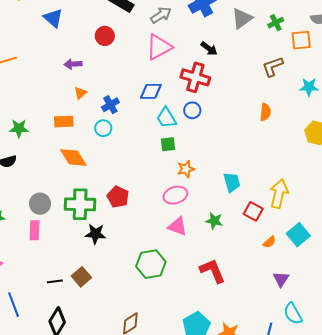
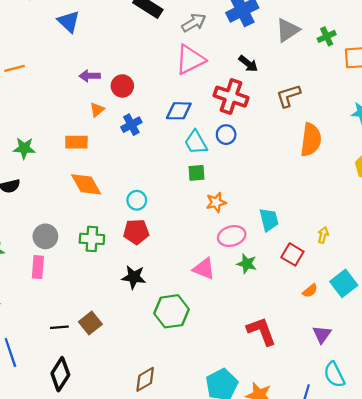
red circle: (105, 36) -> (122, 86), moved
brown L-shape: (273, 67) -> (288, 96), moved
orange semicircle: (265, 112) -> (311, 140), size x1.6
cyan circle: (103, 128) -> (137, 200), moved
yellow arrow: (279, 194) -> (323, 235), size x0.5
pink ellipse: (175, 195) -> (232, 236), moved
red pentagon: (118, 197) -> (136, 232), turned -30
green cross: (80, 204) -> (92, 239), size x0.7
black star: (95, 234) -> (134, 277), moved
red L-shape: (213, 271) -> (261, 331), moved

